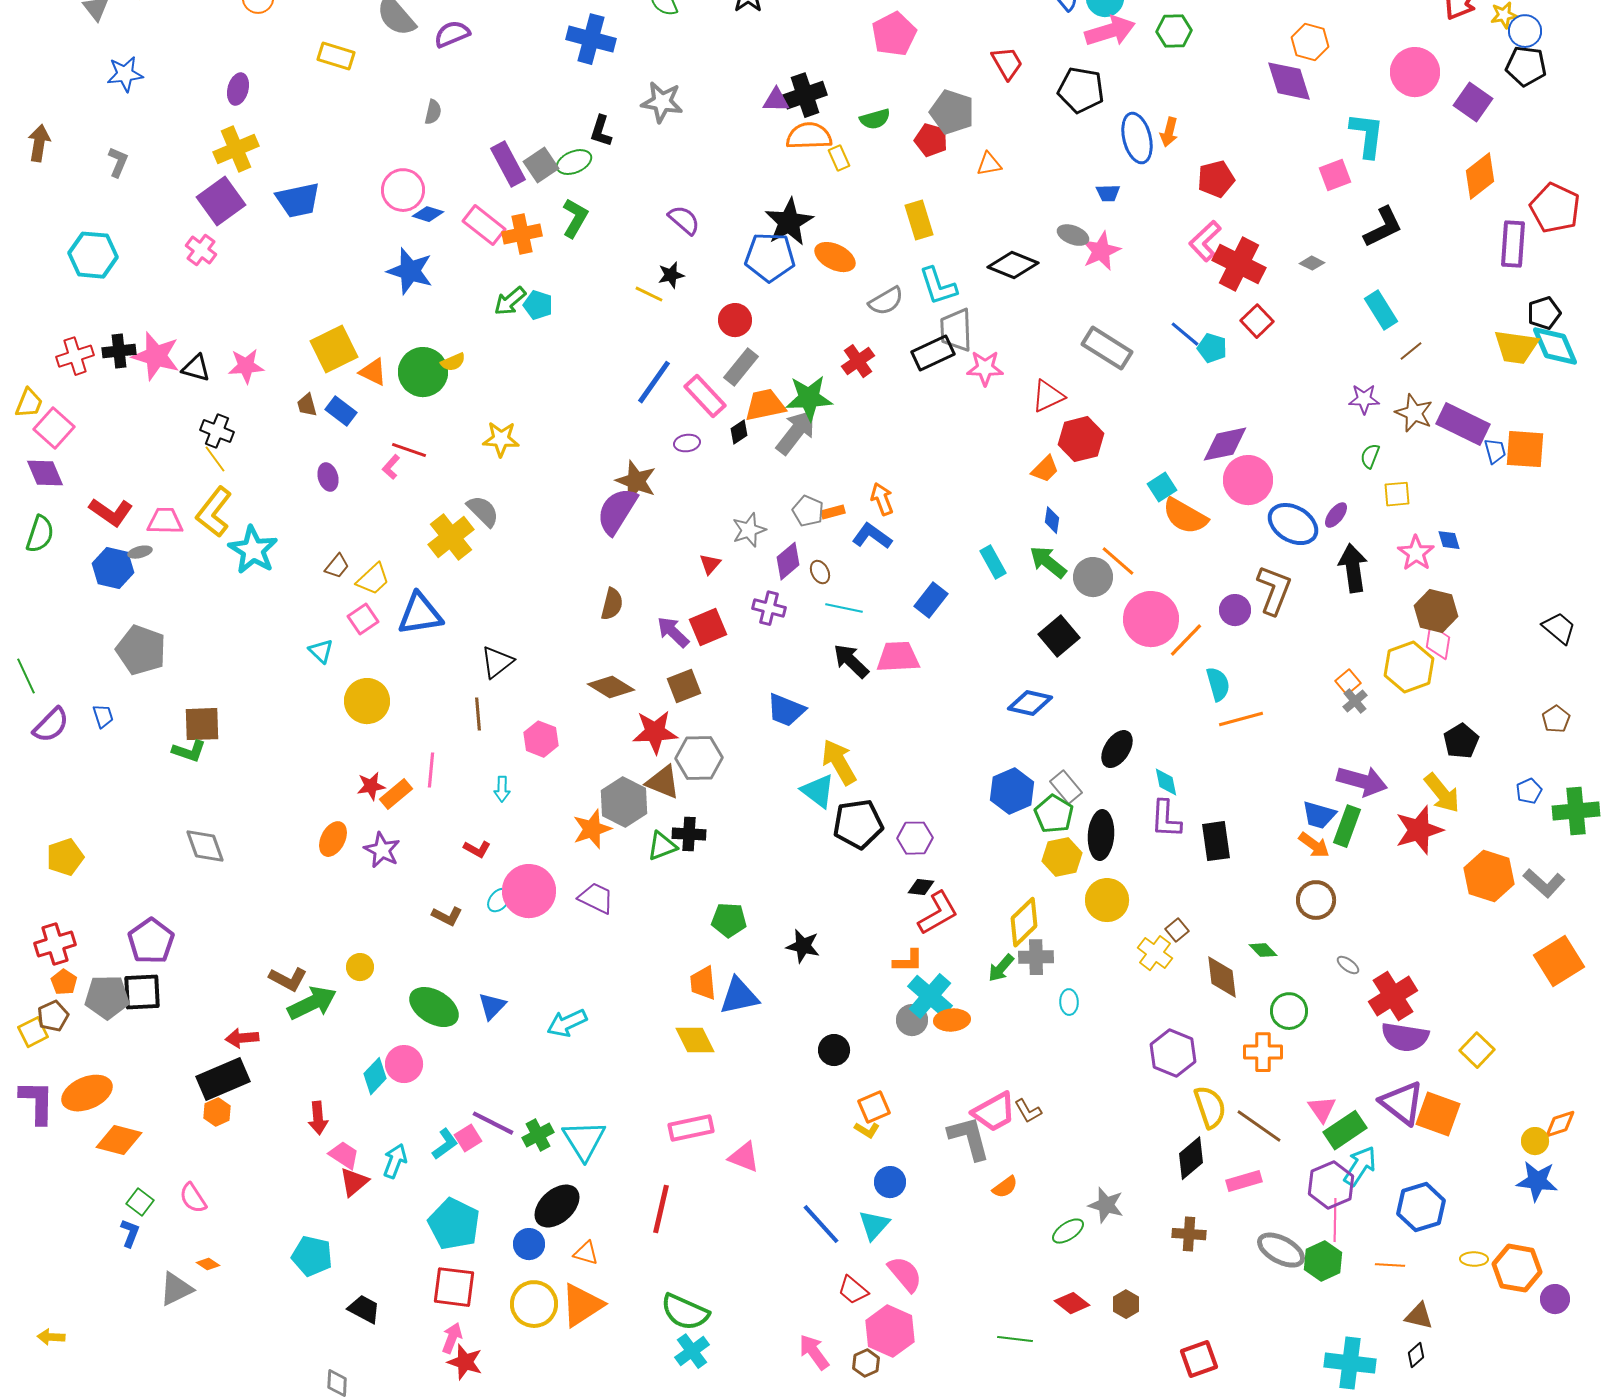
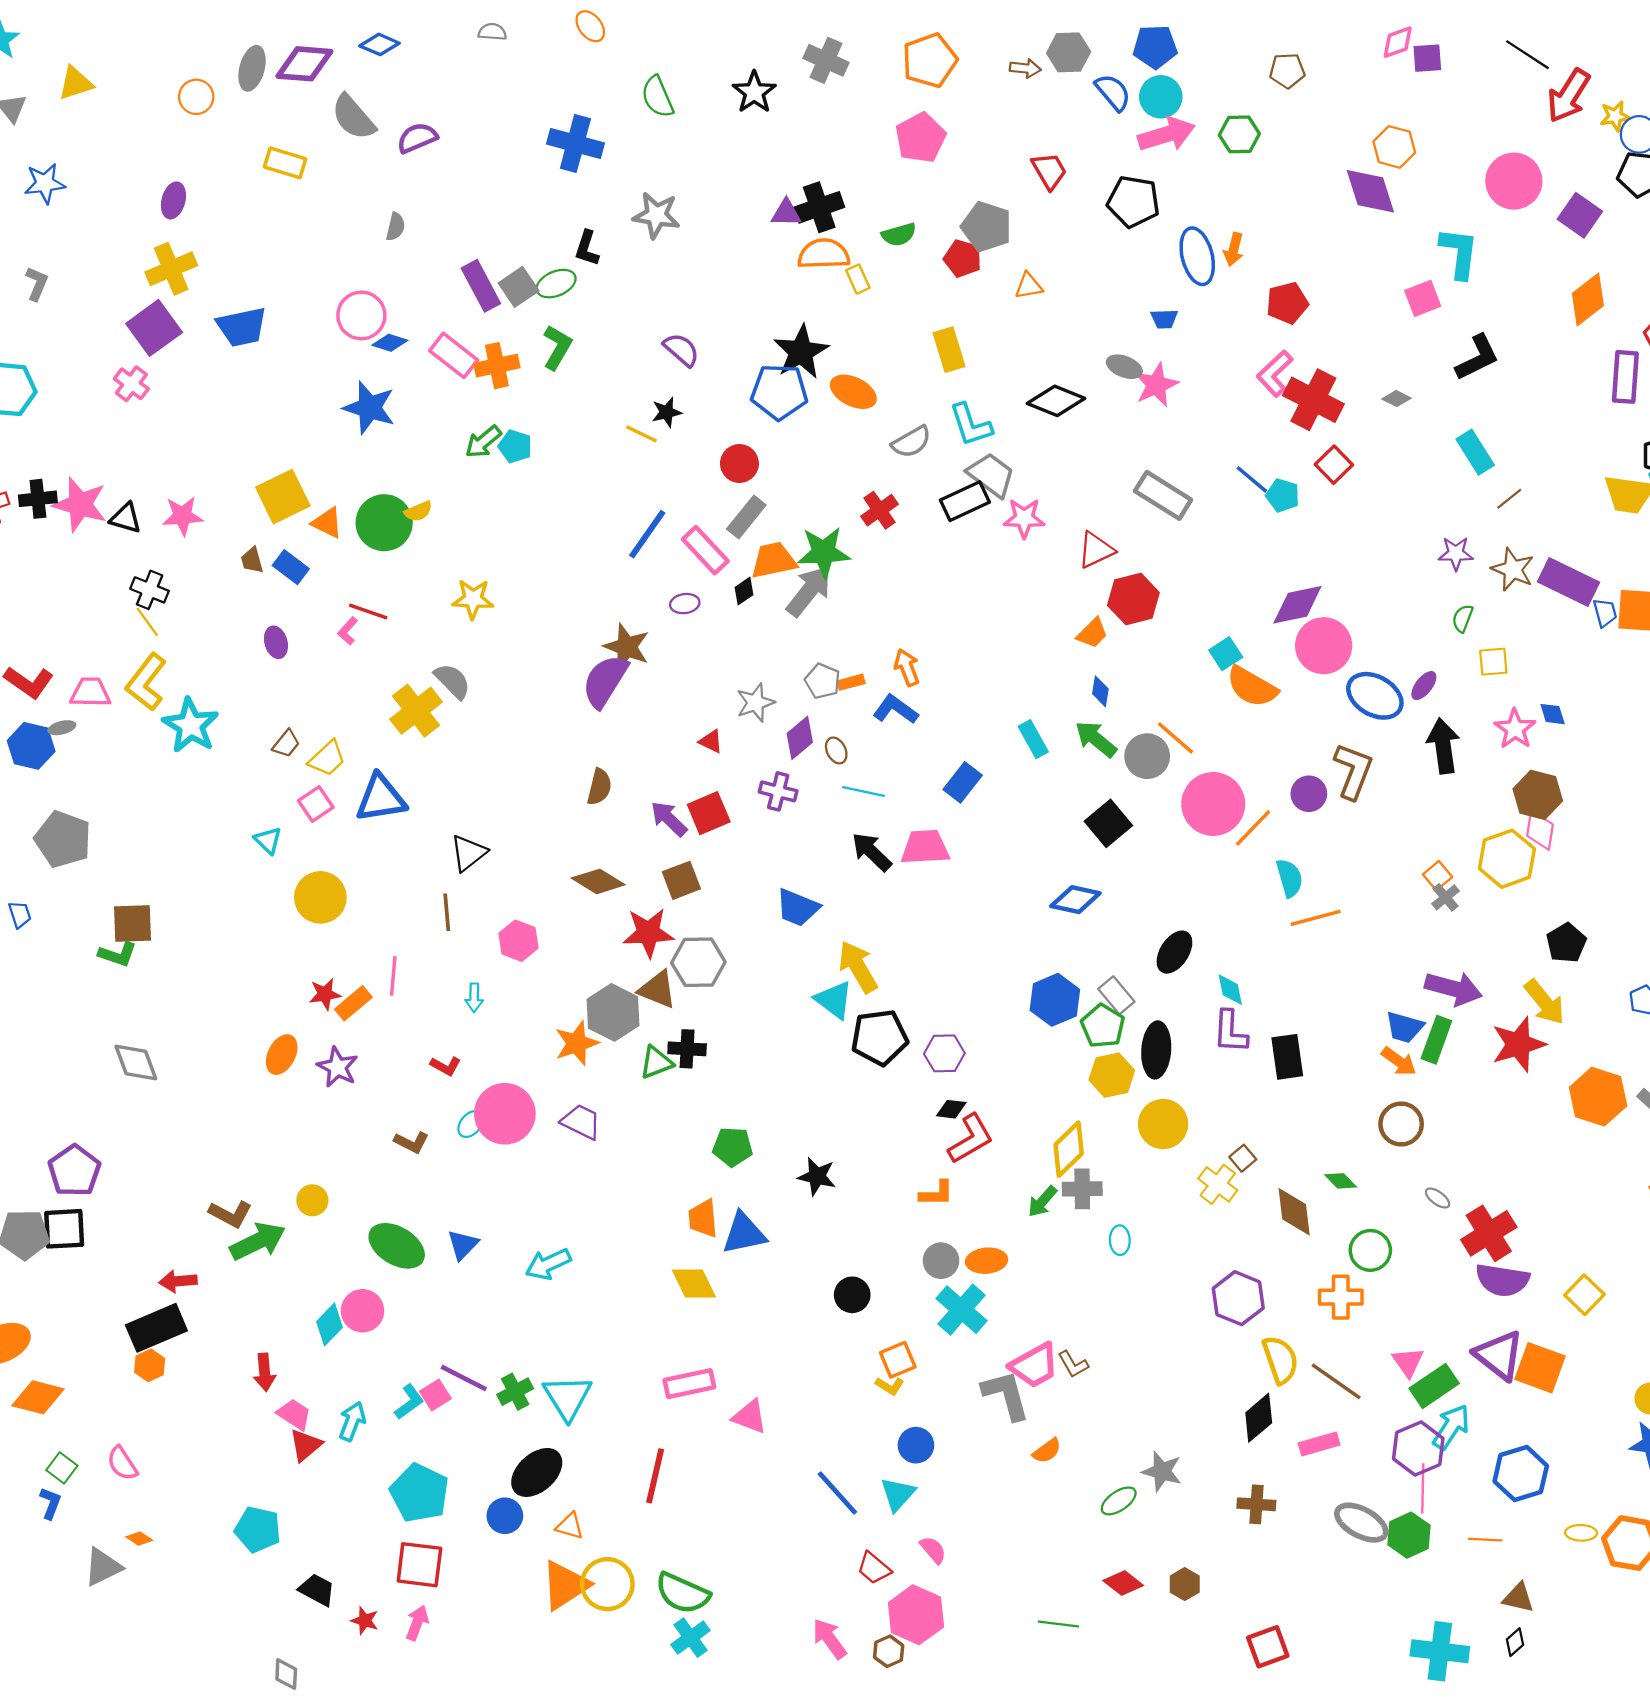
gray trapezoid: (956, 330) -> (991, 475), turned 129
red triangle: (710, 564) -> (711, 741), turned -45
cyan cross: (930, 996) -> (962, 1310), moved
pink semicircle: (905, 1274) -> (933, 1550), size x0.7
yellow circle: (534, 1304) -> (607, 1584), moved
red star: (465, 1362) -> (365, 1621), moved, size x0.7

